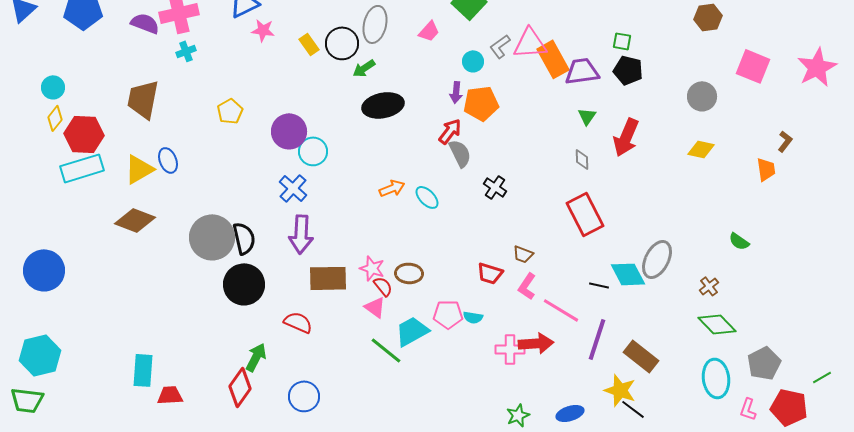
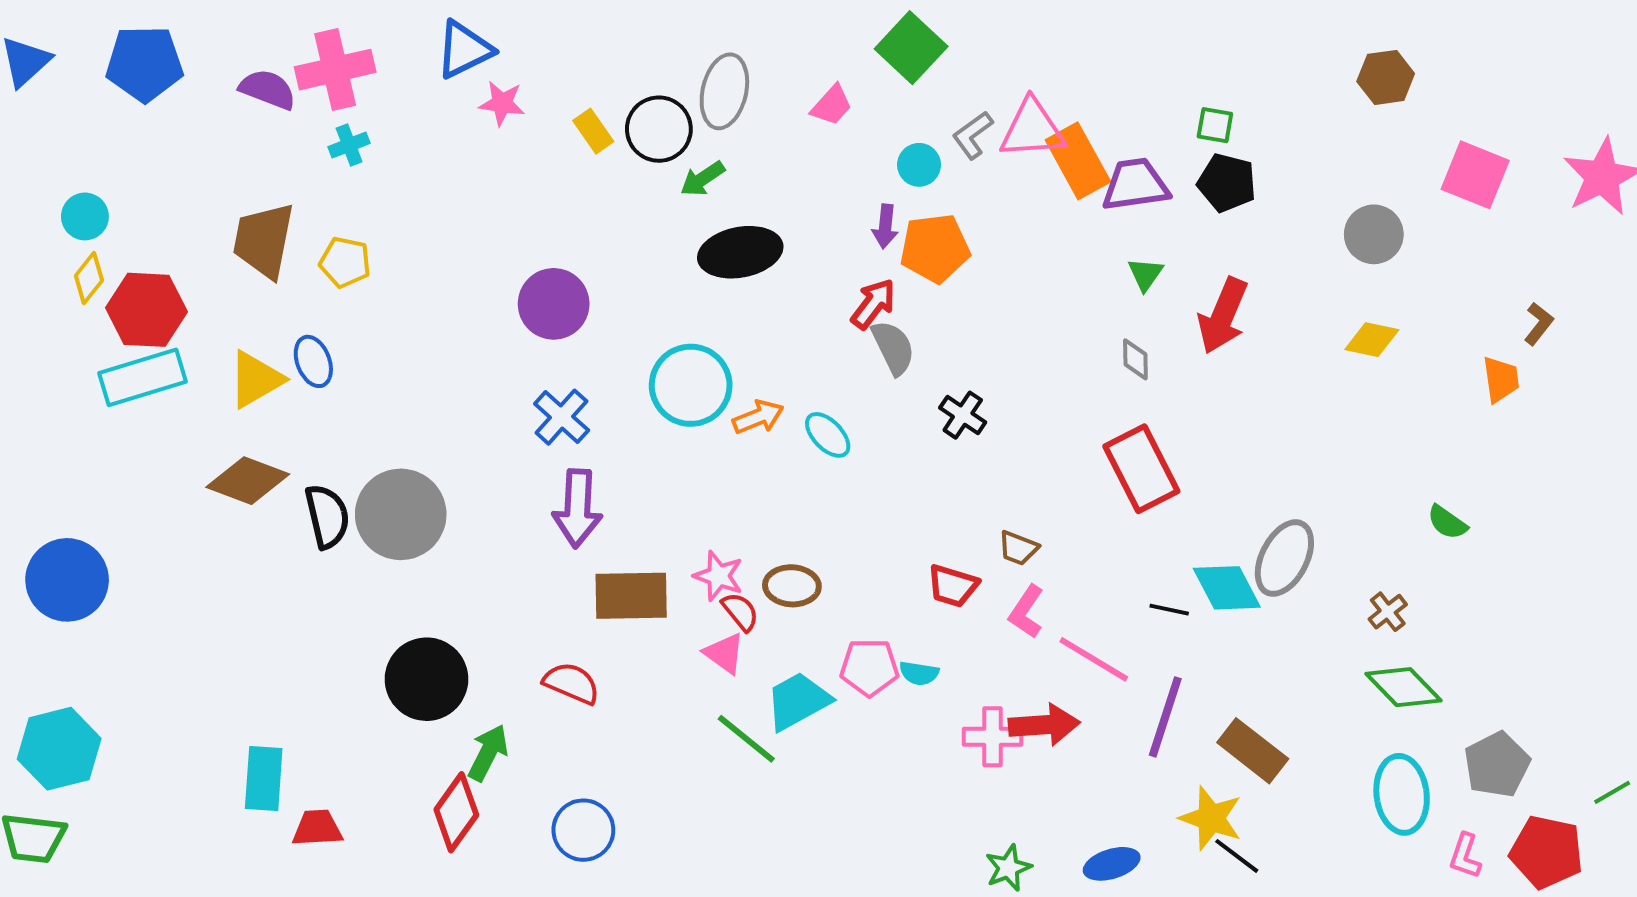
yellow pentagon: (230, 111) -> (345, 262), moved, turned -30
cyan circle: (313, 151) -> (691, 385), moved, size x1.4
black semicircle: (244, 238) -> (327, 516), moved
black circle: (244, 284) -> (427, 679), moved

